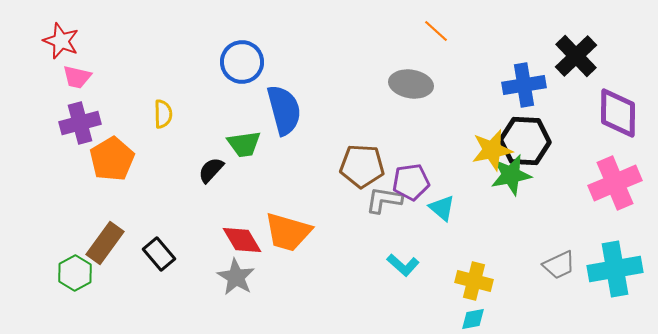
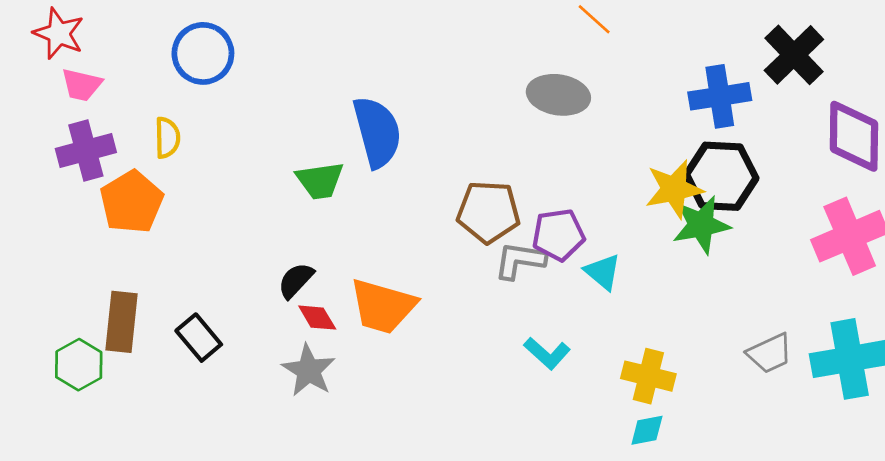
blue circle: (242, 62) -> (203, 53), moved
yellow semicircle: (163, 114) -> (167, 138), moved
black semicircle: (211, 170) -> (296, 280), moved
red diamond: (242, 240) -> (317, 318), size x0.7
brown rectangle: (105, 243) -> (122, 322), turned -30

